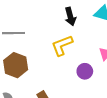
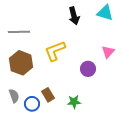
yellow L-shape: (62, 45) -> (55, 51), moved

